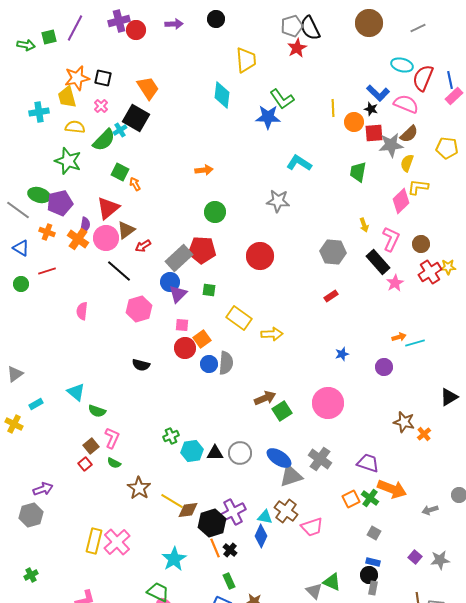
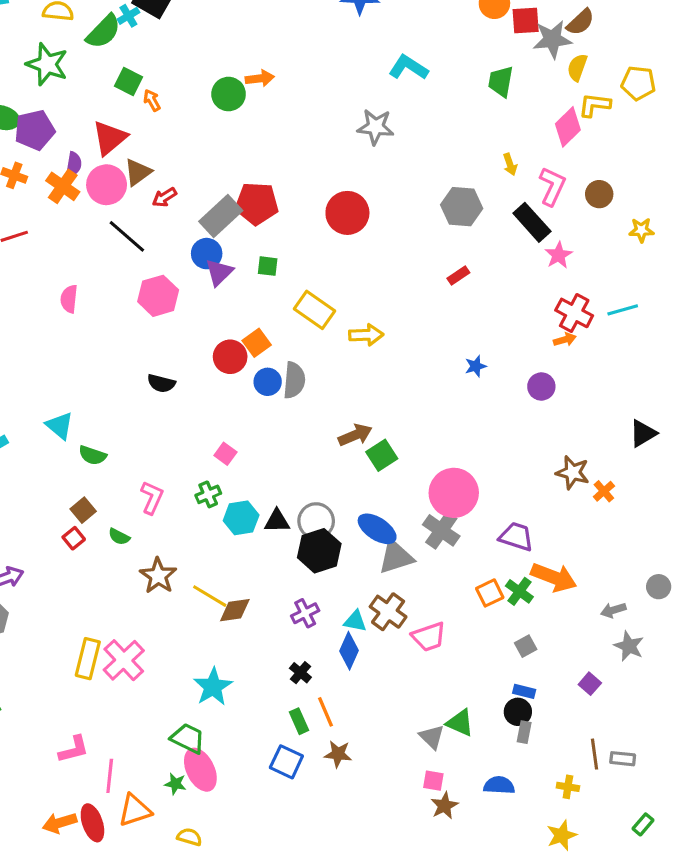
yellow pentagon: (447, 148) -> (638, 83), moved
green circle: (215, 212) -> (229, 94), moved
red cross: (430, 272) -> (574, 313), moved, turned -30
pink square: (182, 325) -> (225, 454), moved, turned 32
cyan line: (415, 343) -> (623, 310), moved
pink circle: (328, 403) -> (454, 493), moved
pink L-shape: (112, 438) -> (152, 498), moved
purple cross: (233, 512) -> (305, 613), size x0.7
black hexagon: (212, 523) -> (319, 551), moved
gray square: (374, 533) -> (526, 646), turned 32
orange line: (215, 548) -> (326, 712), moved
gray star: (440, 560) -> (629, 646), moved, turned 30

